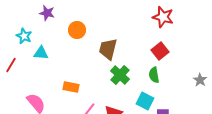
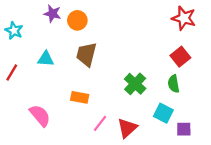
orange circle: (77, 30) -> (77, 20), moved
cyan star: (24, 36) -> (14, 31), moved
brown trapezoid: (108, 49) -> (86, 54), moved

